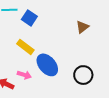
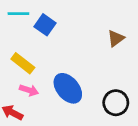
yellow rectangle: (25, 47) -> (23, 63), moved
pink arrow: (24, 75) -> (29, 90), moved

